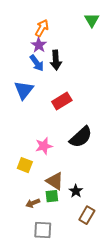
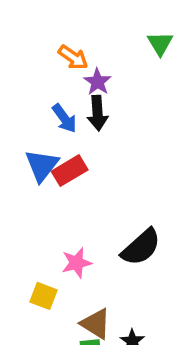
orange arrow: (42, 28) -> (73, 57), turned 96
purple star: (39, 45) -> (97, 82), moved
red rectangle: (62, 101) -> (70, 171), moved

